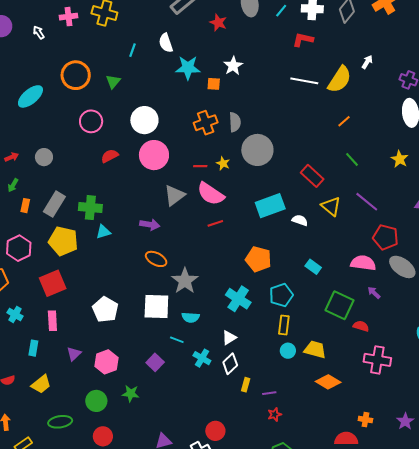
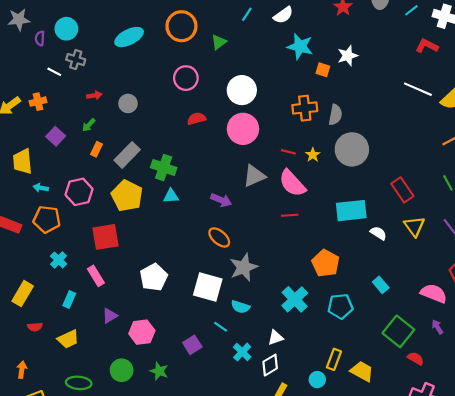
white semicircle: (166, 43) -> (283, 15), turned -120
pink rectangle: (52, 321) -> (96, 276), turned -42
yellow rectangle: (284, 325) -> (334, 359), moved
cyan circle: (288, 351) -> (317, 380), moved

